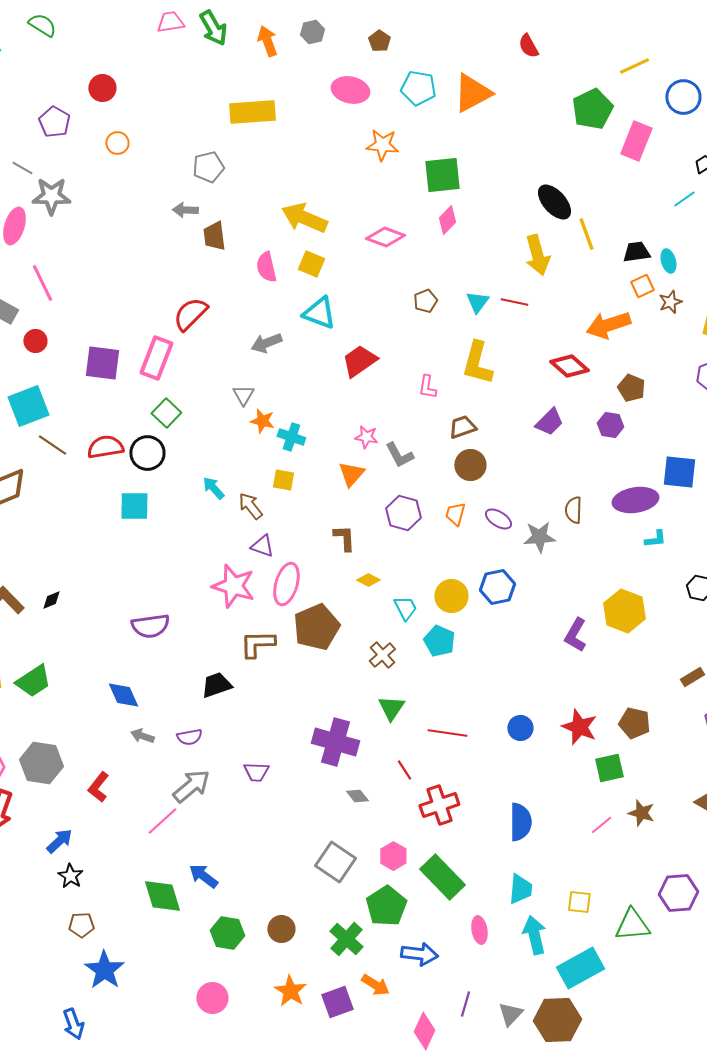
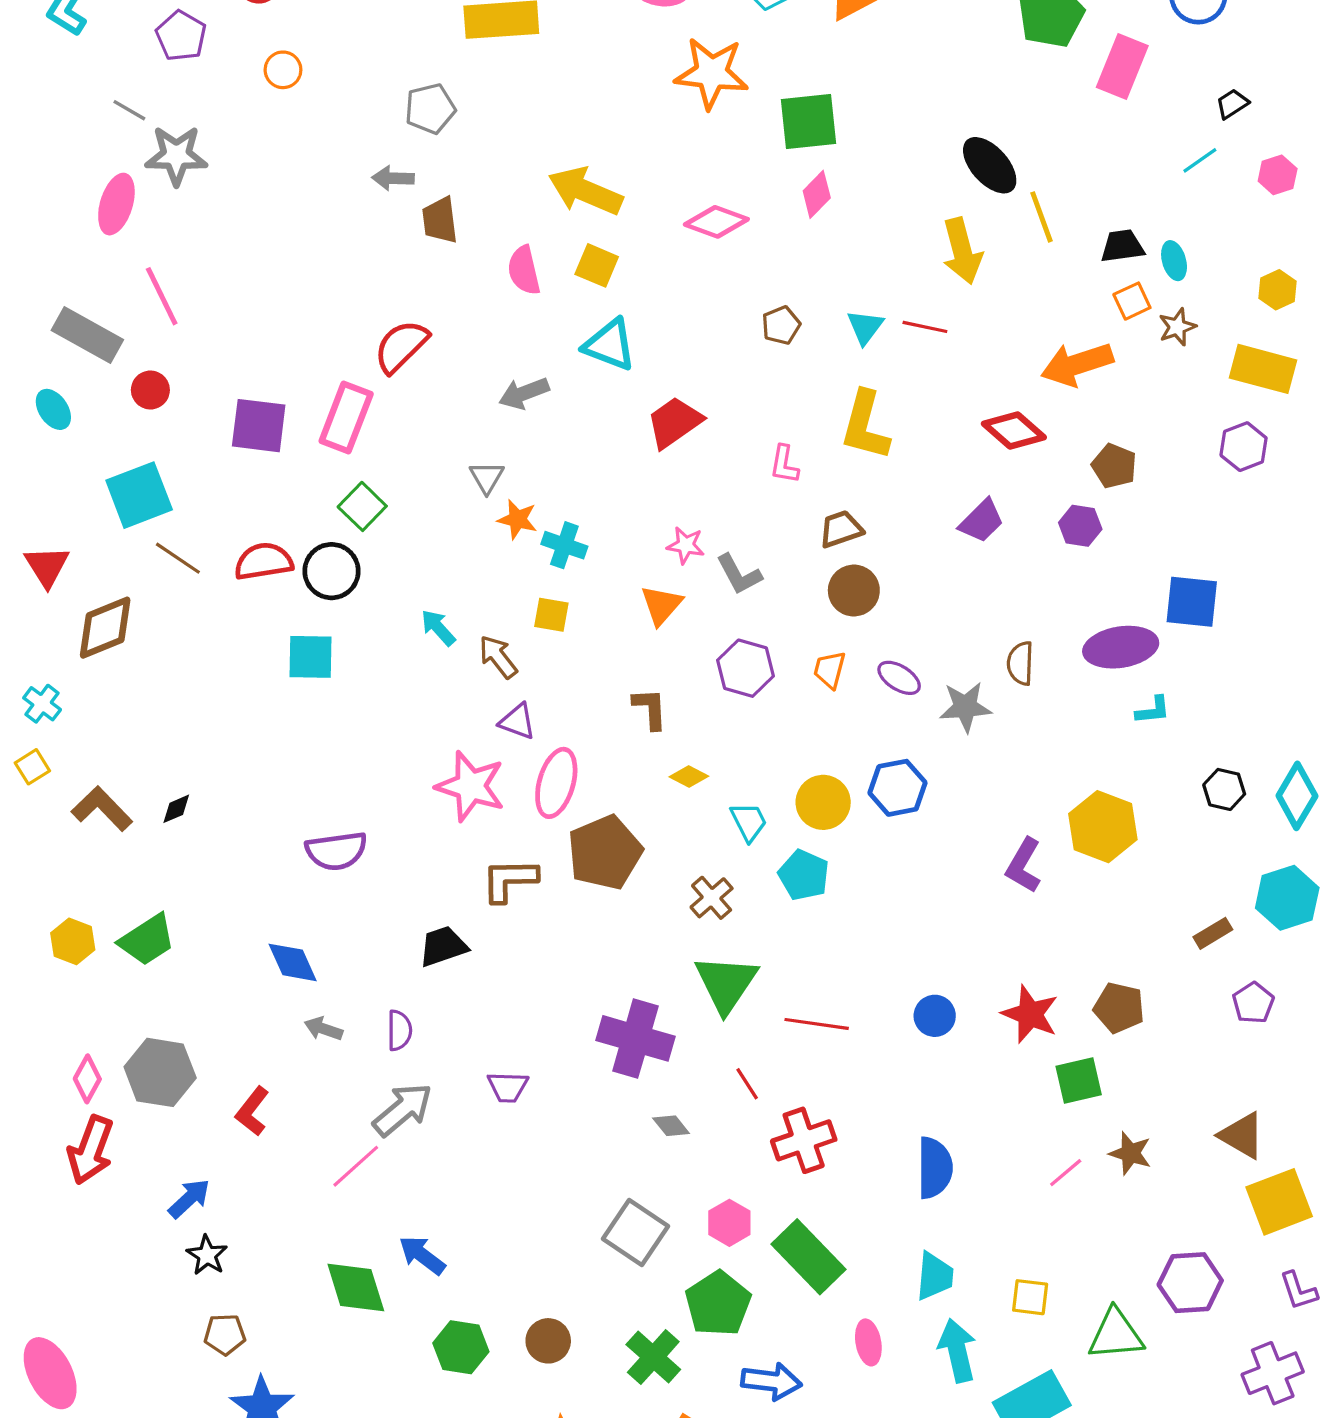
orange star: (382, 145) -> (712, 73), size x1.4
green triangle: (391, 708) -> (726, 983), size x1.5
purple semicircle: (189, 737) -> (399, 1030), turned -80

